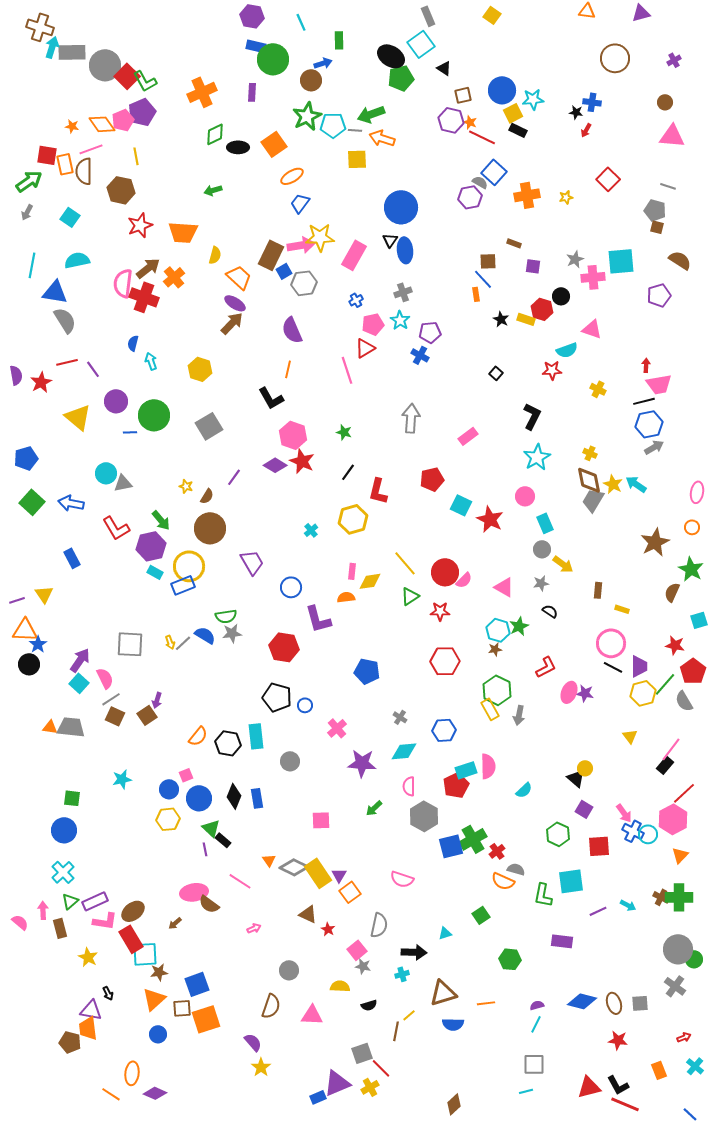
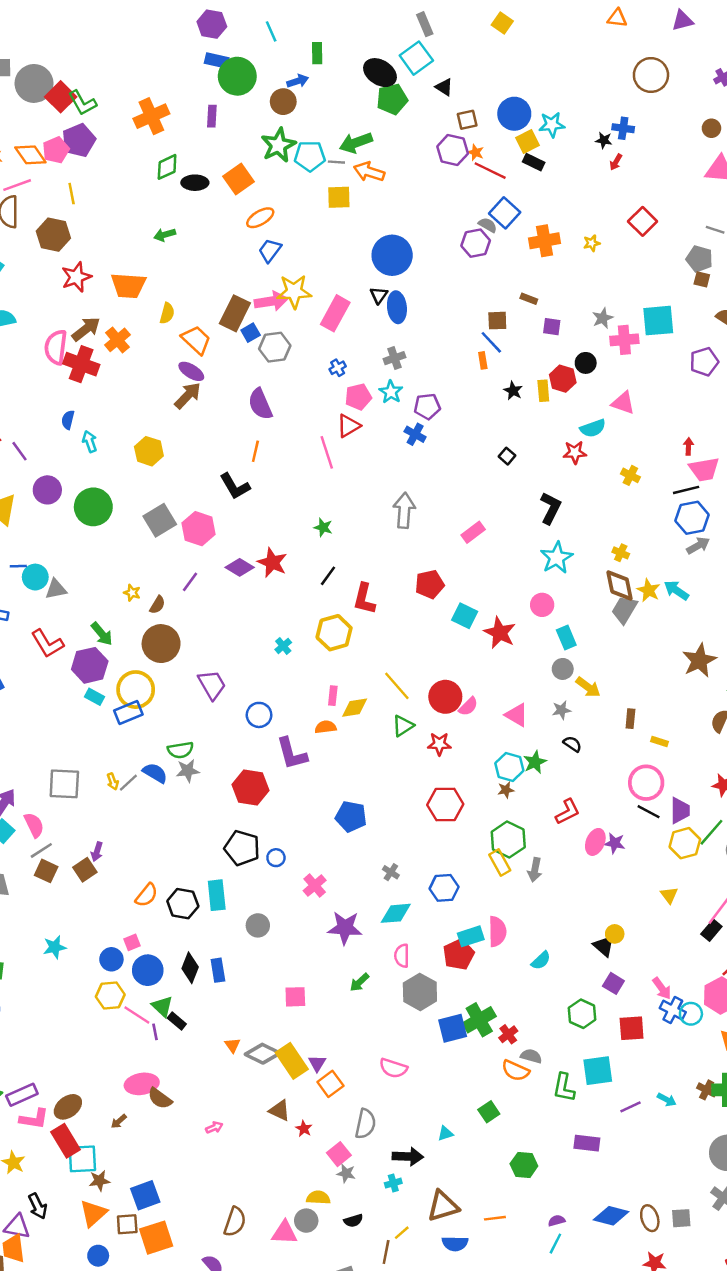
yellow rectangle: (526, 319) -> (543, 391), turned 66
blue line: (130, 432) -> (18, 566), moved
pink hexagon: (293, 435) -> (199, 529), moved
pink line: (240, 881) -> (137, 1015), moved
gray circle: (289, 970) -> (306, 1221), moved
black arrow: (108, 993) -> (38, 1206), size x1.5

